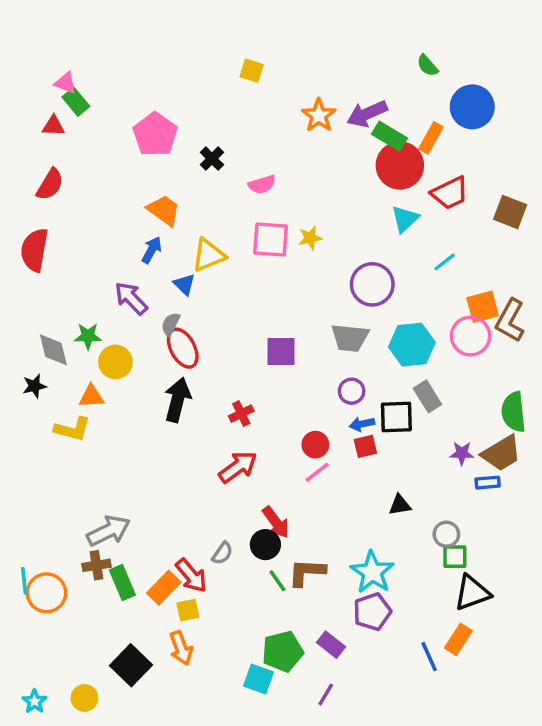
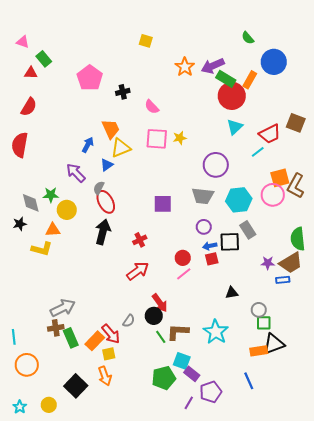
pink triangle: (65, 83) -> (23, 42), moved
black cross: (212, 159) -> (123, 92), turned 32
pink semicircle: (262, 184) -> (152, 107), turned 63
red trapezoid: (450, 193) -> (270, 134), moved
orange trapezoid: (164, 210) -> (111, 129), moved, turned 30
blue triangle: (184, 284) -> (107, 165), turned 40
orange circle: (47, 593) -> (27, 365), moved
purple pentagon: (372, 612) -> (211, 392), moved
orange rectangle: (458, 639) -> (259, 351), moved, turned 48
cyan square: (259, 679) -> (182, 361), moved

